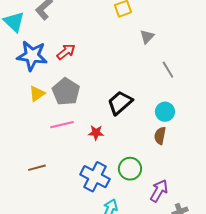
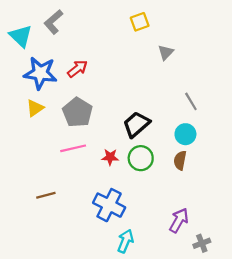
gray line: (168, 70) -> (191, 101), moved
yellow triangle: (37, 94) -> (35, 108), moved
green circle: (130, 169) -> (141, 158), moved

